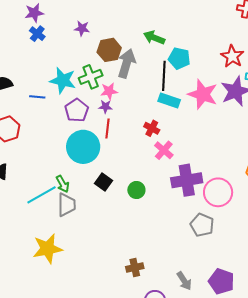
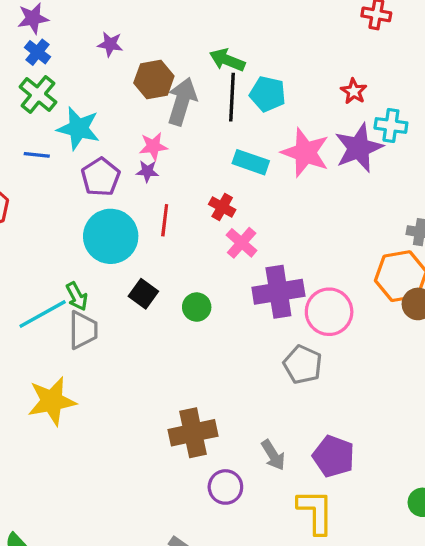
red star: (232, 56) -> (354, 91), size x0.7
black line: (164, 76) -> (232, 97), moved
green cross: (91, 77) -> (38, 94), moved, turned -30
red line: (108, 128) -> (165, 220), moved
brown cross: (135, 268) -> (193, 433), size x1.6

